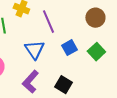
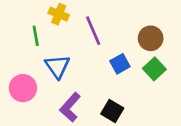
brown circle: (95, 18) -> (151, 38), moved
blue triangle: (34, 50) -> (57, 66), moved

